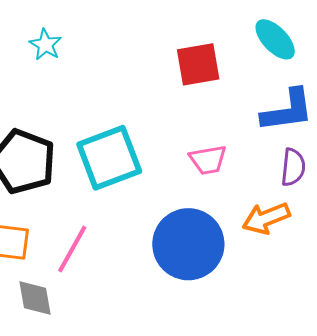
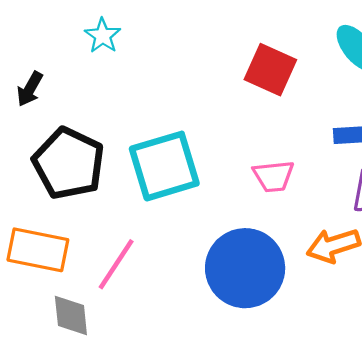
red square: (198, 64) -> (270, 70), turned 30

